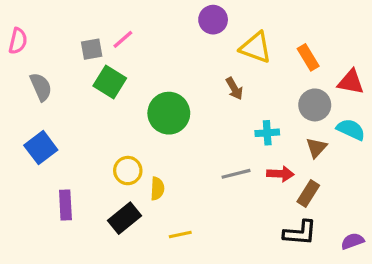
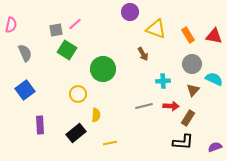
red triangle: (351, 82) -> (214, 36), moved
yellow circle: (128, 171) -> (78, 94), moved

